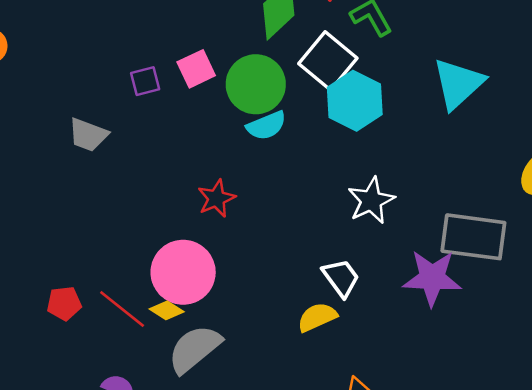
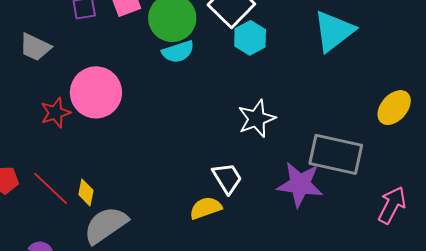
cyan hexagon: (355, 101) -> (250, 38), size x0.7
red star: (216, 198) -> (55, 113), moved
pink circle: (183, 272) -> (96, 92), moved
yellow diamond: (167, 310) -> (86, 193), turned 64

